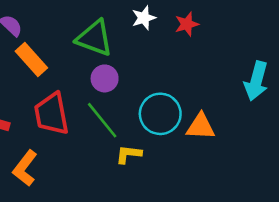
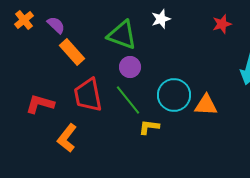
red star: (187, 24) -> (222, 24), moved

